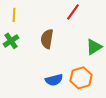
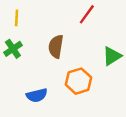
orange hexagon: (81, 78) -> (78, 81), moved
blue semicircle: (54, 80) -> (37, 95), moved

